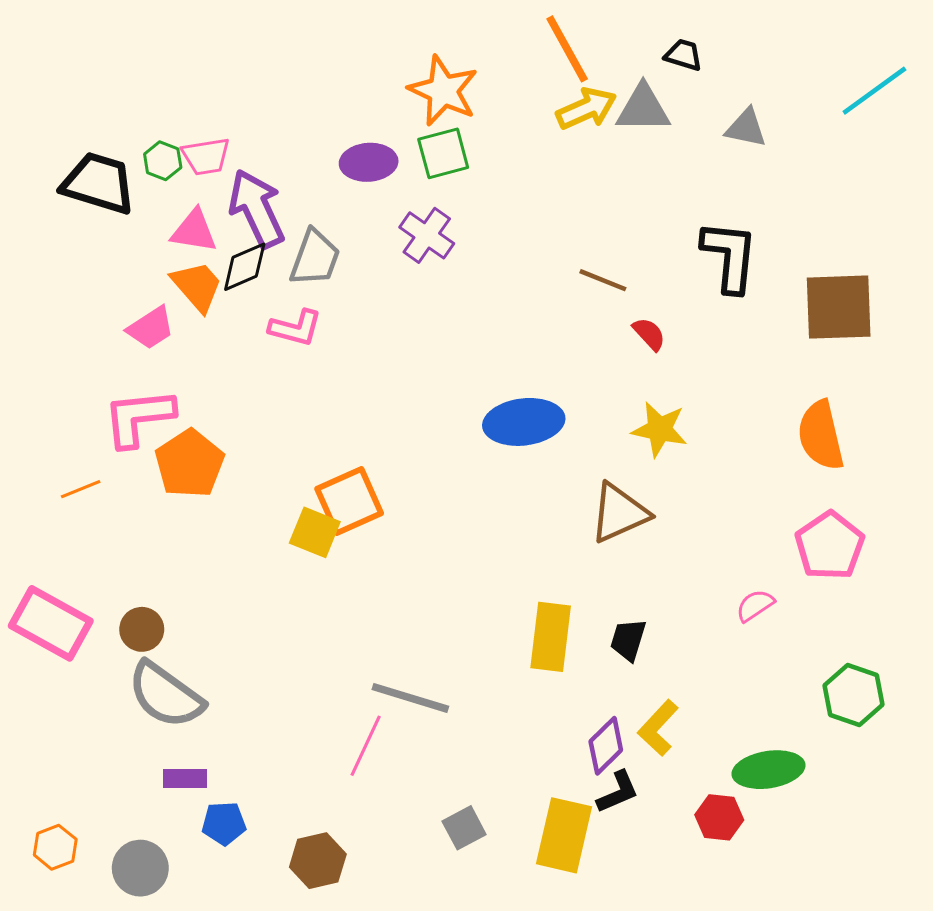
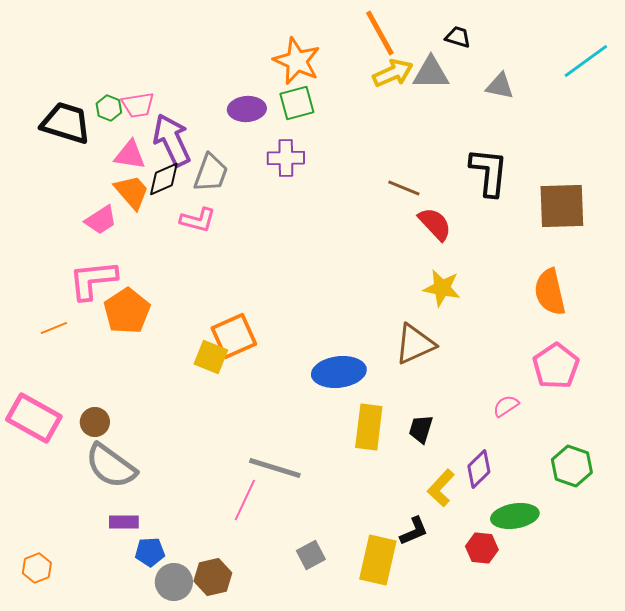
purple cross: (427, 235) -> (286, 158), turned -36
red semicircle: (649, 334) -> (435, 224), size x1.5
blue ellipse: (524, 422) -> (339, 372), moved
purple diamond: (606, 746) -> (479, 469), moved
gray circle: (140, 868) -> (174, 582), moved

